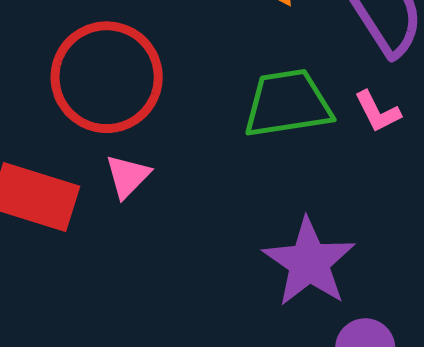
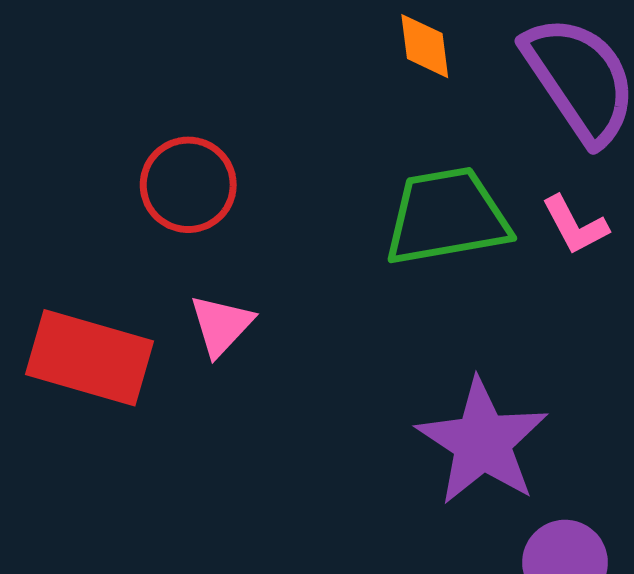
red circle: (107, 77) -> (188, 185), size x0.6

